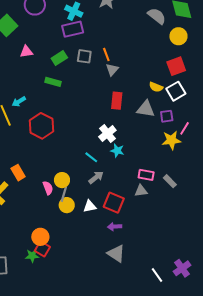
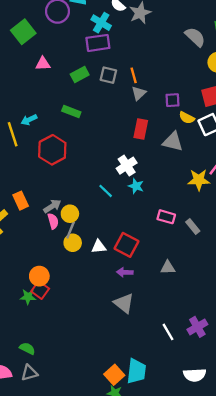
green rectangle: (53, 82) -> (71, 112), moved
purple square: (167, 116) -> (172, 100), moved
gray arrow: (96, 177) -> (52, 206), moved
gray triangle: (141, 191) -> (168, 268), moved

